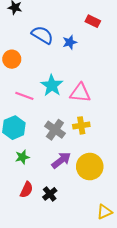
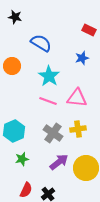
blue star: (70, 42) -> (82, 58), moved
cyan star: (52, 85) -> (49, 76), moved
pink line: (24, 96) -> (48, 101), moved

